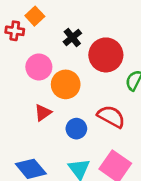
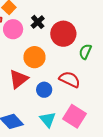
pink circle: (39, 67) -> (13, 29), moved
red triangle: (43, 113) -> (19, 79), size x1.5

